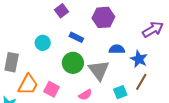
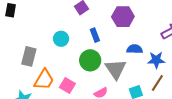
blue rectangle: (76, 37) -> (95, 35), turned 40
blue star: (139, 59) -> (156, 60), turned -30

